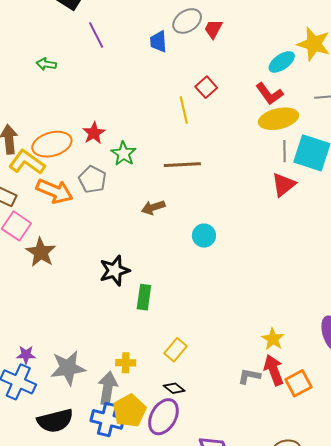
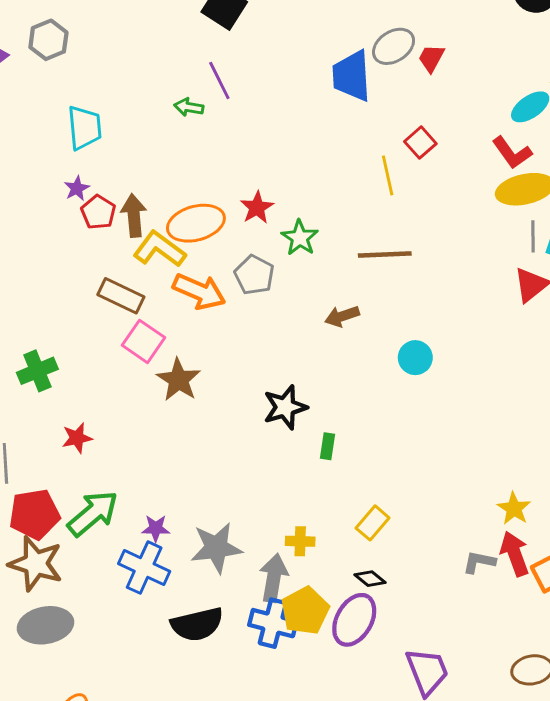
purple line: (96, 35) -> (219, 80), moved
blue trapezoid: (158, 42) -> (352, 76), size x1.6
green rectangle: (144, 297) -> (327, 446), size x0.7

